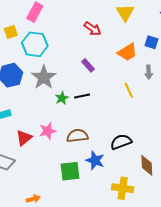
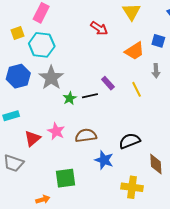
purple rectangle: (88, 65) -> (108, 83), moved
pink star: (48, 131) -> (56, 131), turned -30
green square: (70, 171) -> (66, 178), moved

